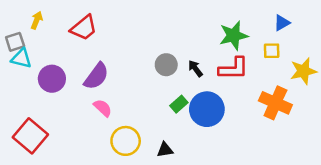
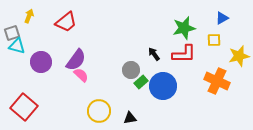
gray circle: (166, 65) -> (131, 70), moved
pink semicircle: (103, 108) -> (81, 75), moved

